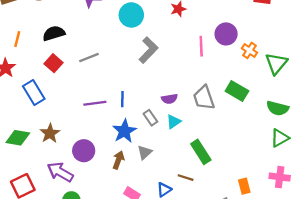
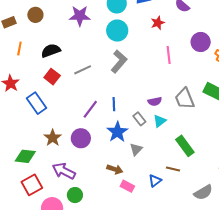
orange line: (17, 39) -> (19, 48), moved
pink line: (201, 46) -> (169, 55), moved
gray L-shape: (148, 50) -> (119, 61), moved
purple line: (95, 103) -> (90, 109), turned -42
green diamond: (18, 138) -> (25, 156), moved
purple circle: (84, 151) -> (81, 138), moved
brown arrow: (118, 160) -> (115, 169), moved, turned 91

